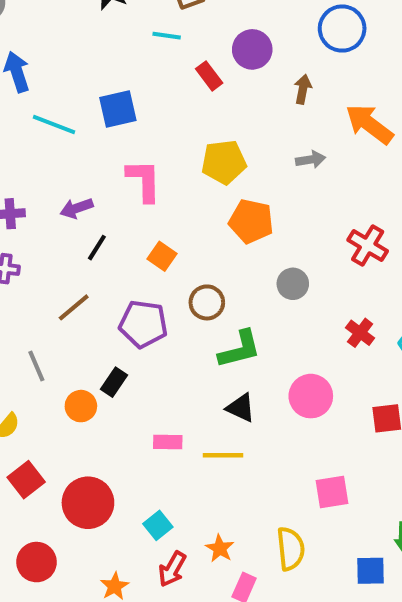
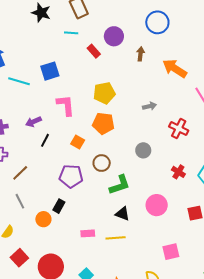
gray arrow: (311, 160) -> (149, 106), moved
orange pentagon: (251, 221) -> (103, 123), moved
brown line: (74, 307) -> (20, 173), moved

